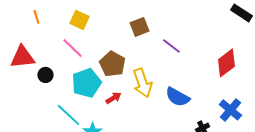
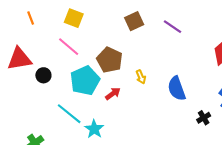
purple line: (171, 46) -> (173, 27), moved
yellow arrow: (142, 83) -> (141, 77), size x0.5
blue semicircle: (177, 97) -> (177, 88), turned 45

